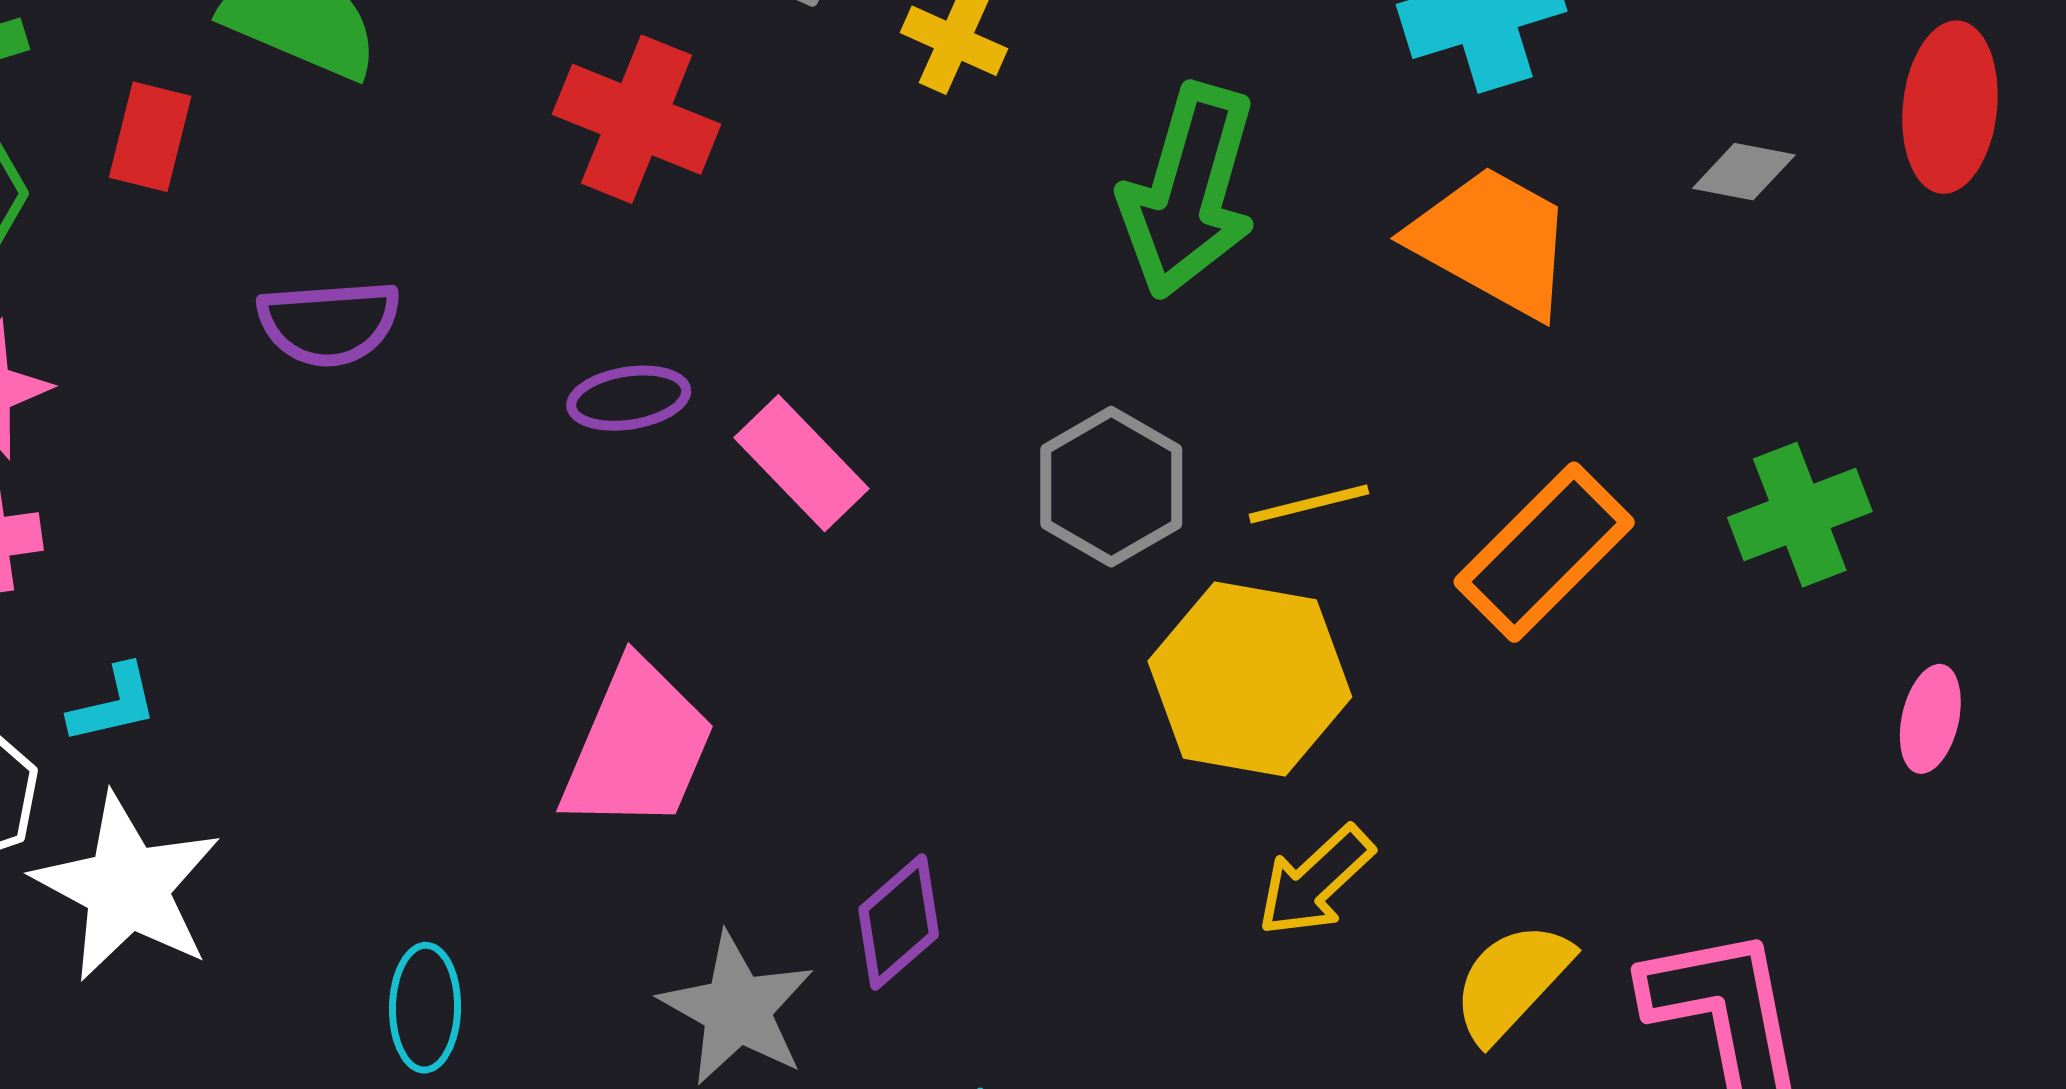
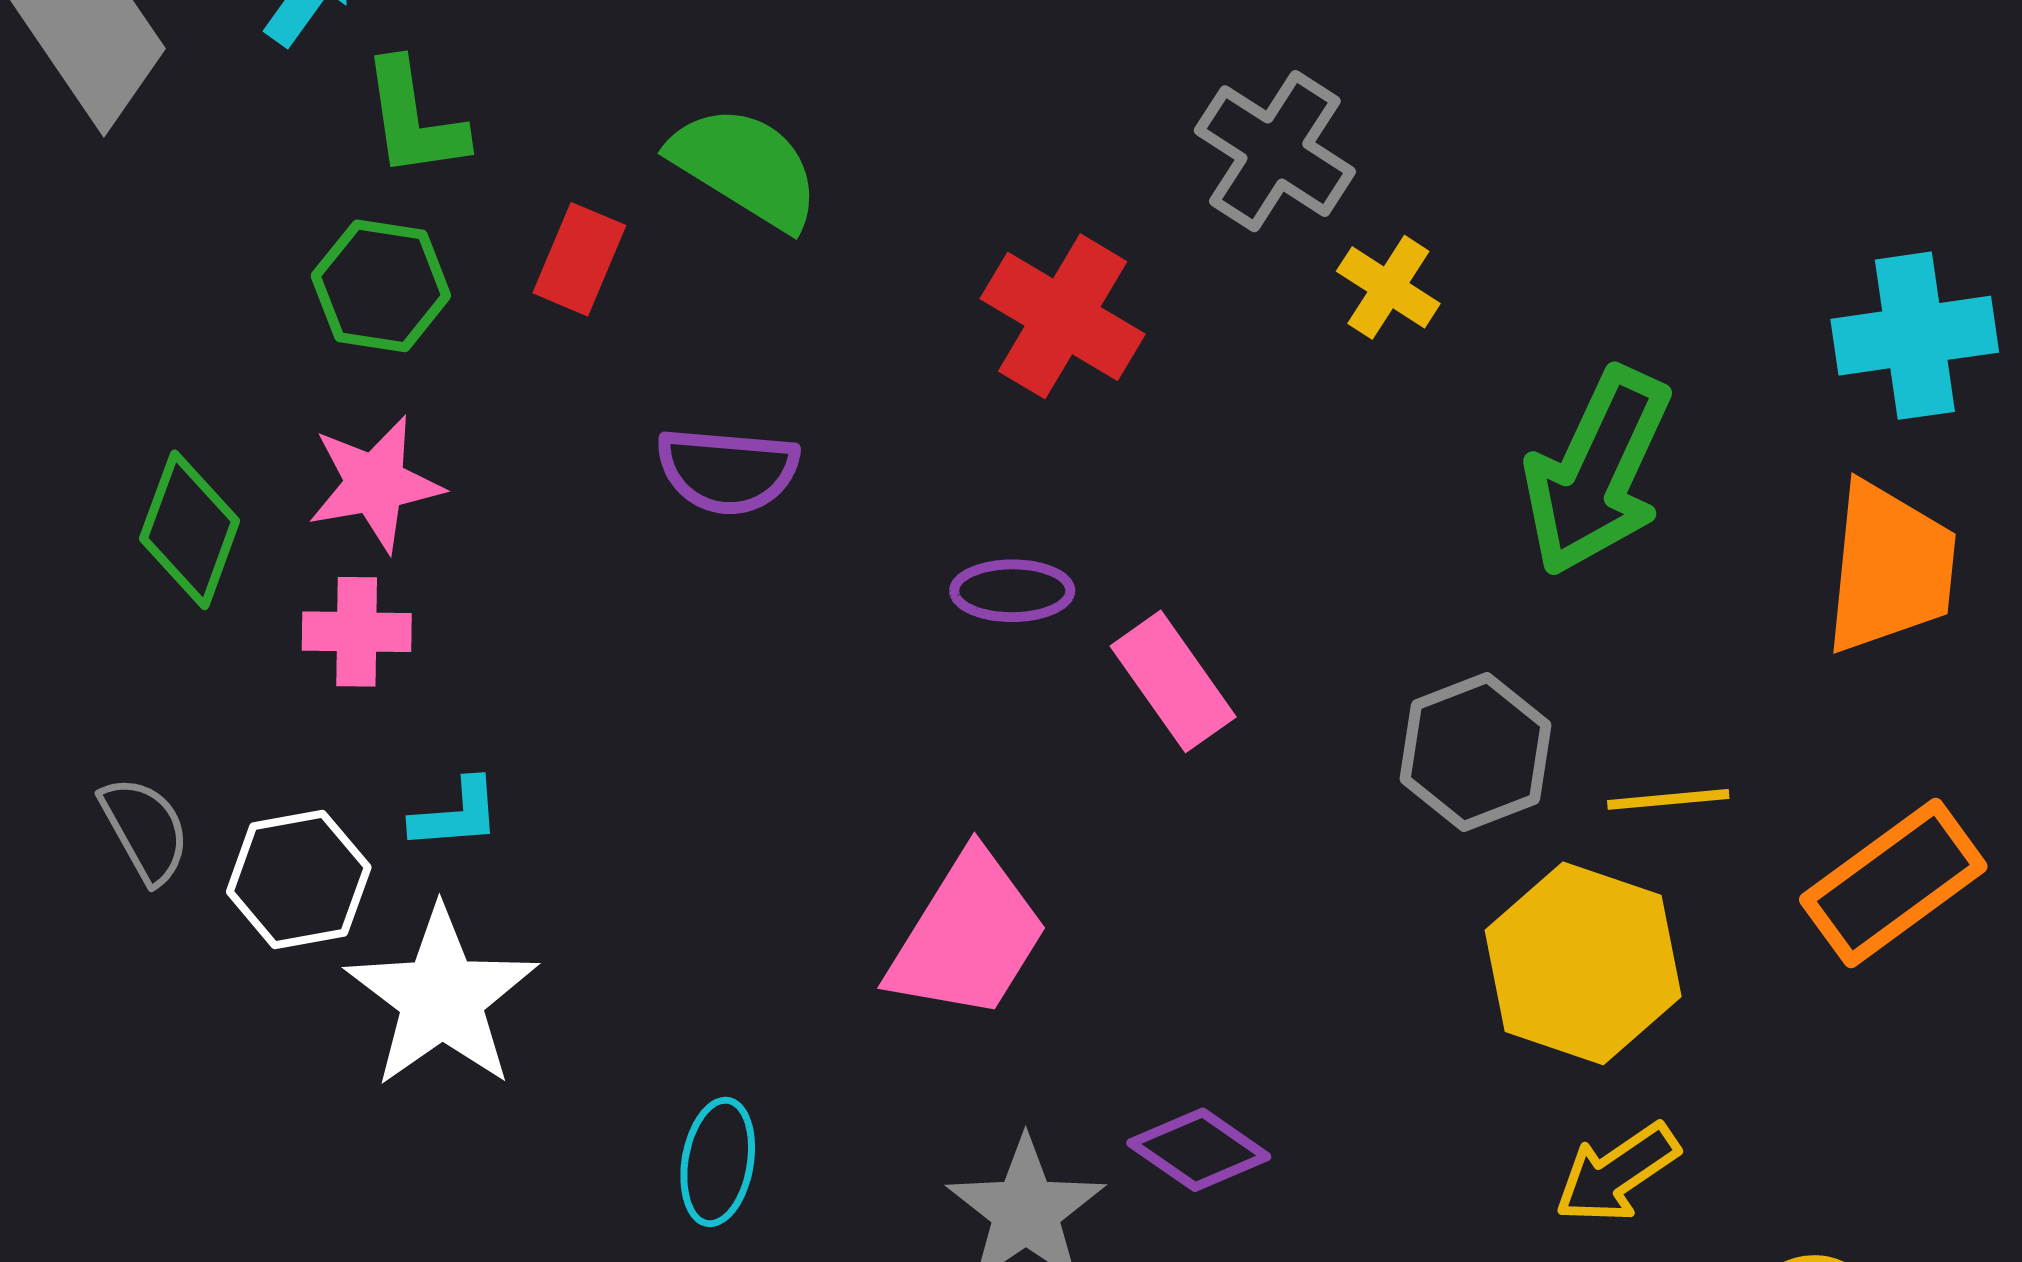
orange trapezoid: (1493, 241) -> (1890, 568), turned 58
purple diamond: (899, 922) -> (1199, 1150), turned 67

